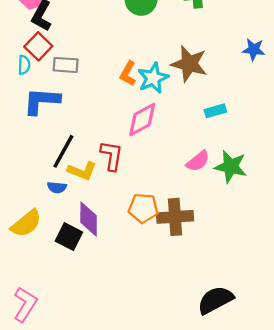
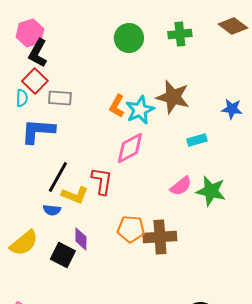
blue star: (254, 50) -> (232, 109), moved
purple diamond: (89, 219) -> (81, 239), size x0.7

